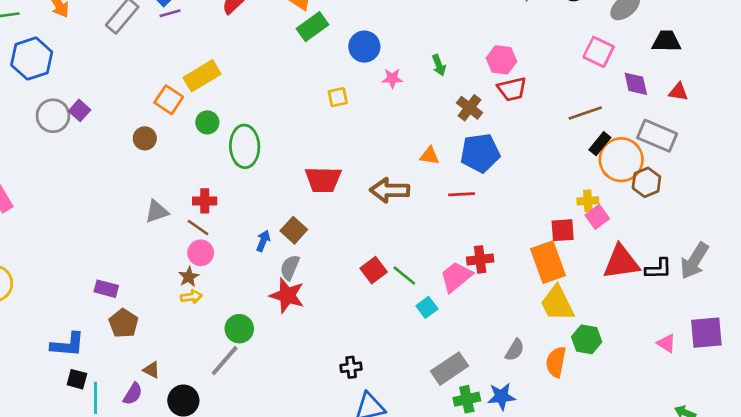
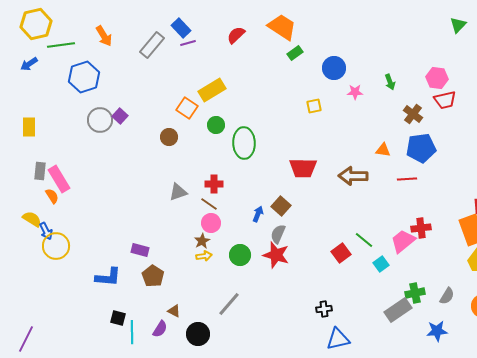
green rectangle: (312, 27) -> (295, 53), size x0.7
red square: (374, 270) -> (341, 253), moved
green circle: (239, 329) -> (240, 255), moved
blue L-shape: (68, 345) -> (108, 277), moved
green cross: (467, 399) -> (415, 293), moved

